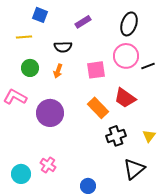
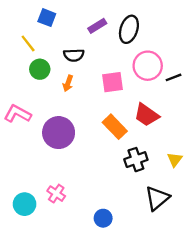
black ellipse: (129, 24) -> (129, 29), moved
yellow line: (24, 37) -> (28, 43), turned 56
green circle: (30, 68) -> (40, 69), moved

